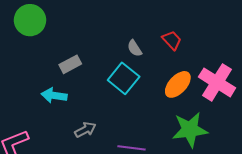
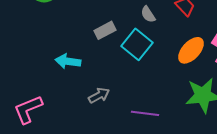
gray rectangle: (70, 64) -> (105, 30), moved

